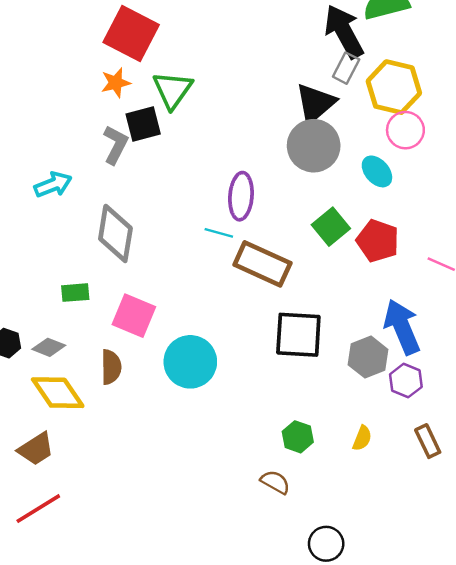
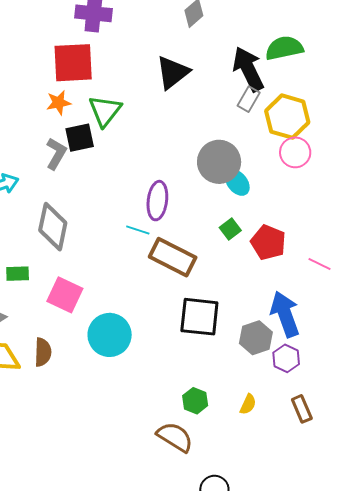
red square: (131, 34) -> (73, 63), turned -33
black triangle: (315, 103) -> (173, 72), moved
cyan ellipse: (377, 171) -> (237, 182), moved
green square: (331, 227) -> (230, 229), size x0.7
brown semicircle: (111, 367) -> (43, 352), moved
brown semicircle: (275, 482) -> (175, 437), size x1.5

